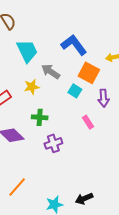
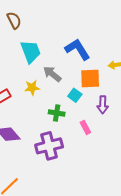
orange square: (89, 73) -> (90, 79), turned -35
green cross: (40, 117) -> (57, 113), moved
purple cross: (53, 143) -> (49, 146), size x1.5

